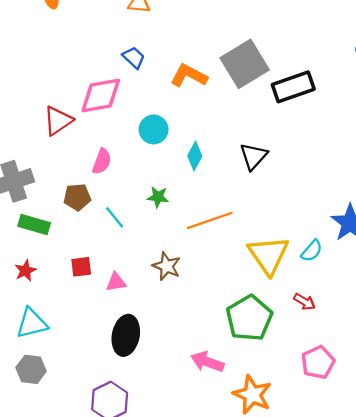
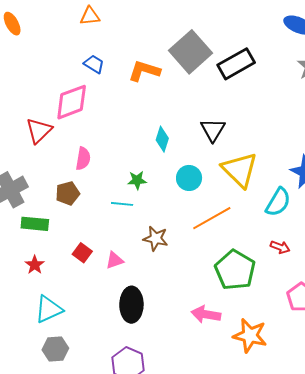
cyan circle: (154, 129) -> (189, 178), moved
cyan line: (115, 217) -> (122, 204), moved, turned -35
orange line: (210, 220) -> (212, 218), moved
cyan semicircle: (312, 251) -> (278, 202), size x1.4
yellow triangle: (268, 255) -> (240, 170), moved
red square: (81, 267) -> (82, 253), turned -36

